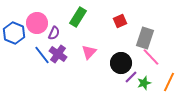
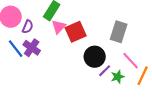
red square: (120, 21) -> (76, 32), moved, size x1.5
pink triangle: (89, 52) -> (59, 27), moved
pink line: (151, 57) -> (131, 61), moved

